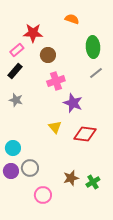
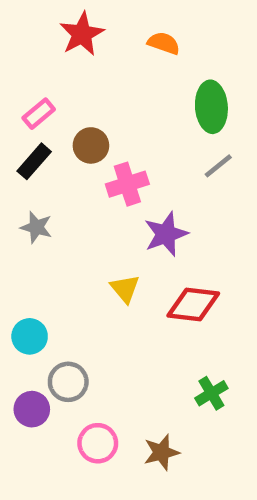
red star: (33, 33) -> (82, 34), moved, turned -30
brown circle: (48, 55) -> (91, 145), moved
purple star: (73, 103) -> (166, 234), turned 30
purple circle: (11, 171) -> (32, 409), moved
brown star: (71, 178) -> (161, 452), moved
green cross: (93, 182) -> (211, 393), moved

